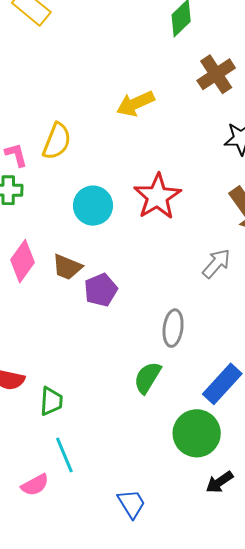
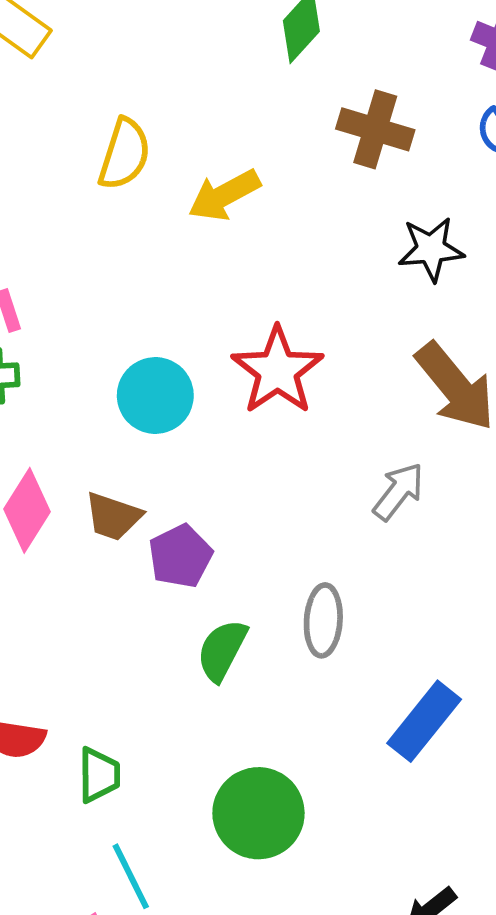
brown cross: (216, 74) -> (375, 129), turned -36
yellow semicircle: (57, 141) -> (124, 154), moved
green semicircle: (147, 378) -> (222, 650), moved
green circle: (197, 433) -> (258, 813), moved

